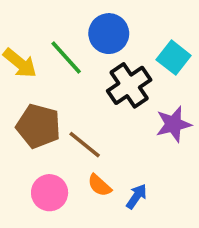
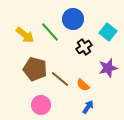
black cross: (129, 85) -> (84, 47), size x0.7
orange semicircle: (100, 185) -> (83, 85), moved

